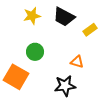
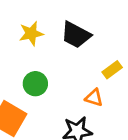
yellow rectangle: (90, 30) -> (112, 70), moved

